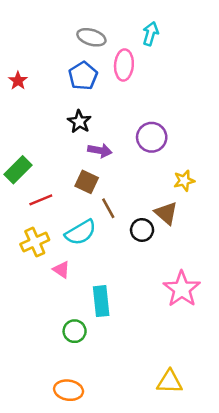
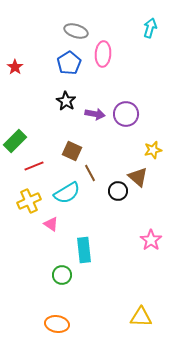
cyan arrow: (150, 34) -> (150, 28), moved
purple arrow: (100, 150) -> (95, 114), moved
pink star: (182, 289) -> (151, 240), size x0.7

